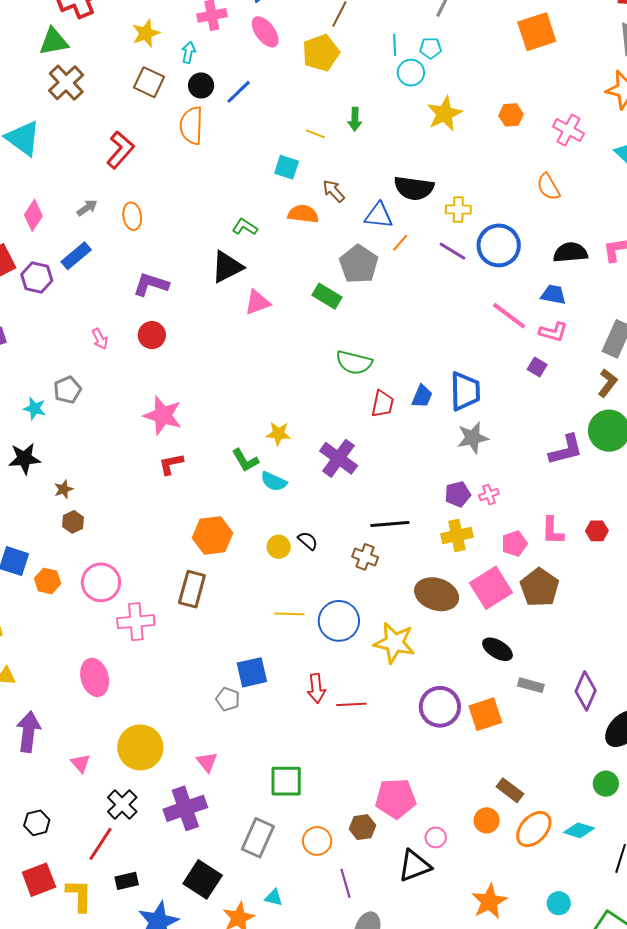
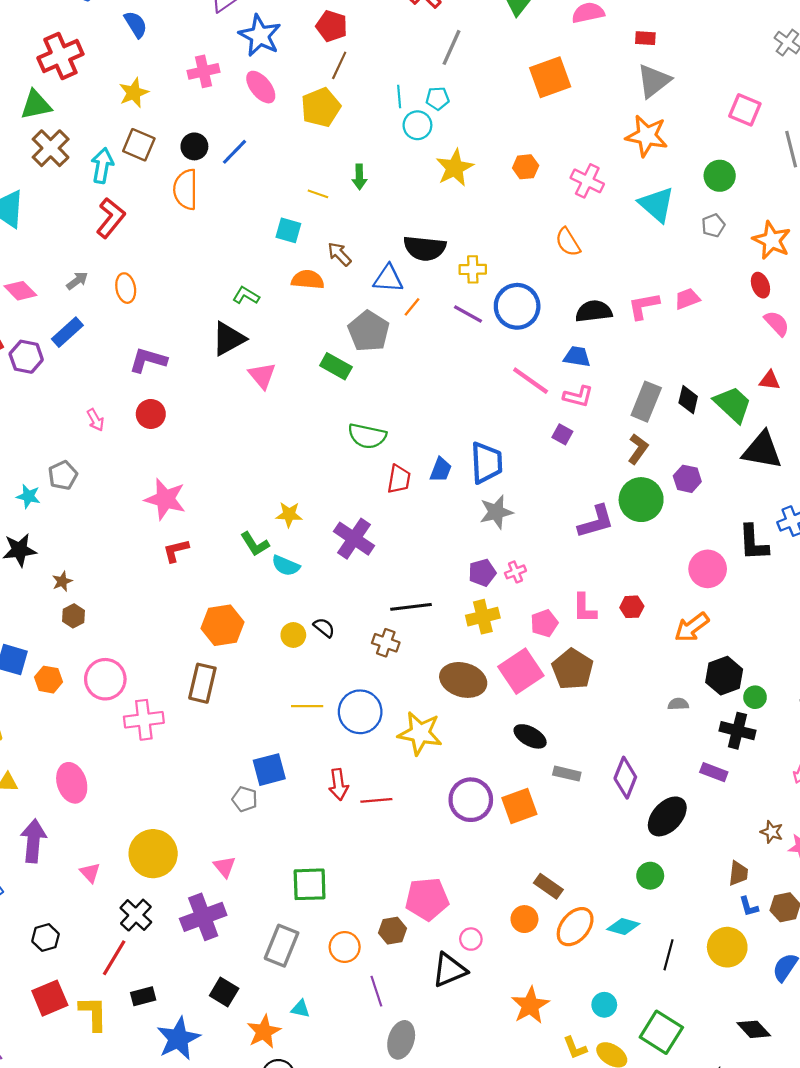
cyan arrow: (189, 52) -> (102, 166), moved, size x1.5
pink diamond: (33, 215) -> (20, 291), turned -76
pink triangle: (257, 302) -> (262, 376), turned -48
pink ellipse: (95, 677) -> (72, 783), moved
black square: (203, 879) -> (224, 992), size x0.7

